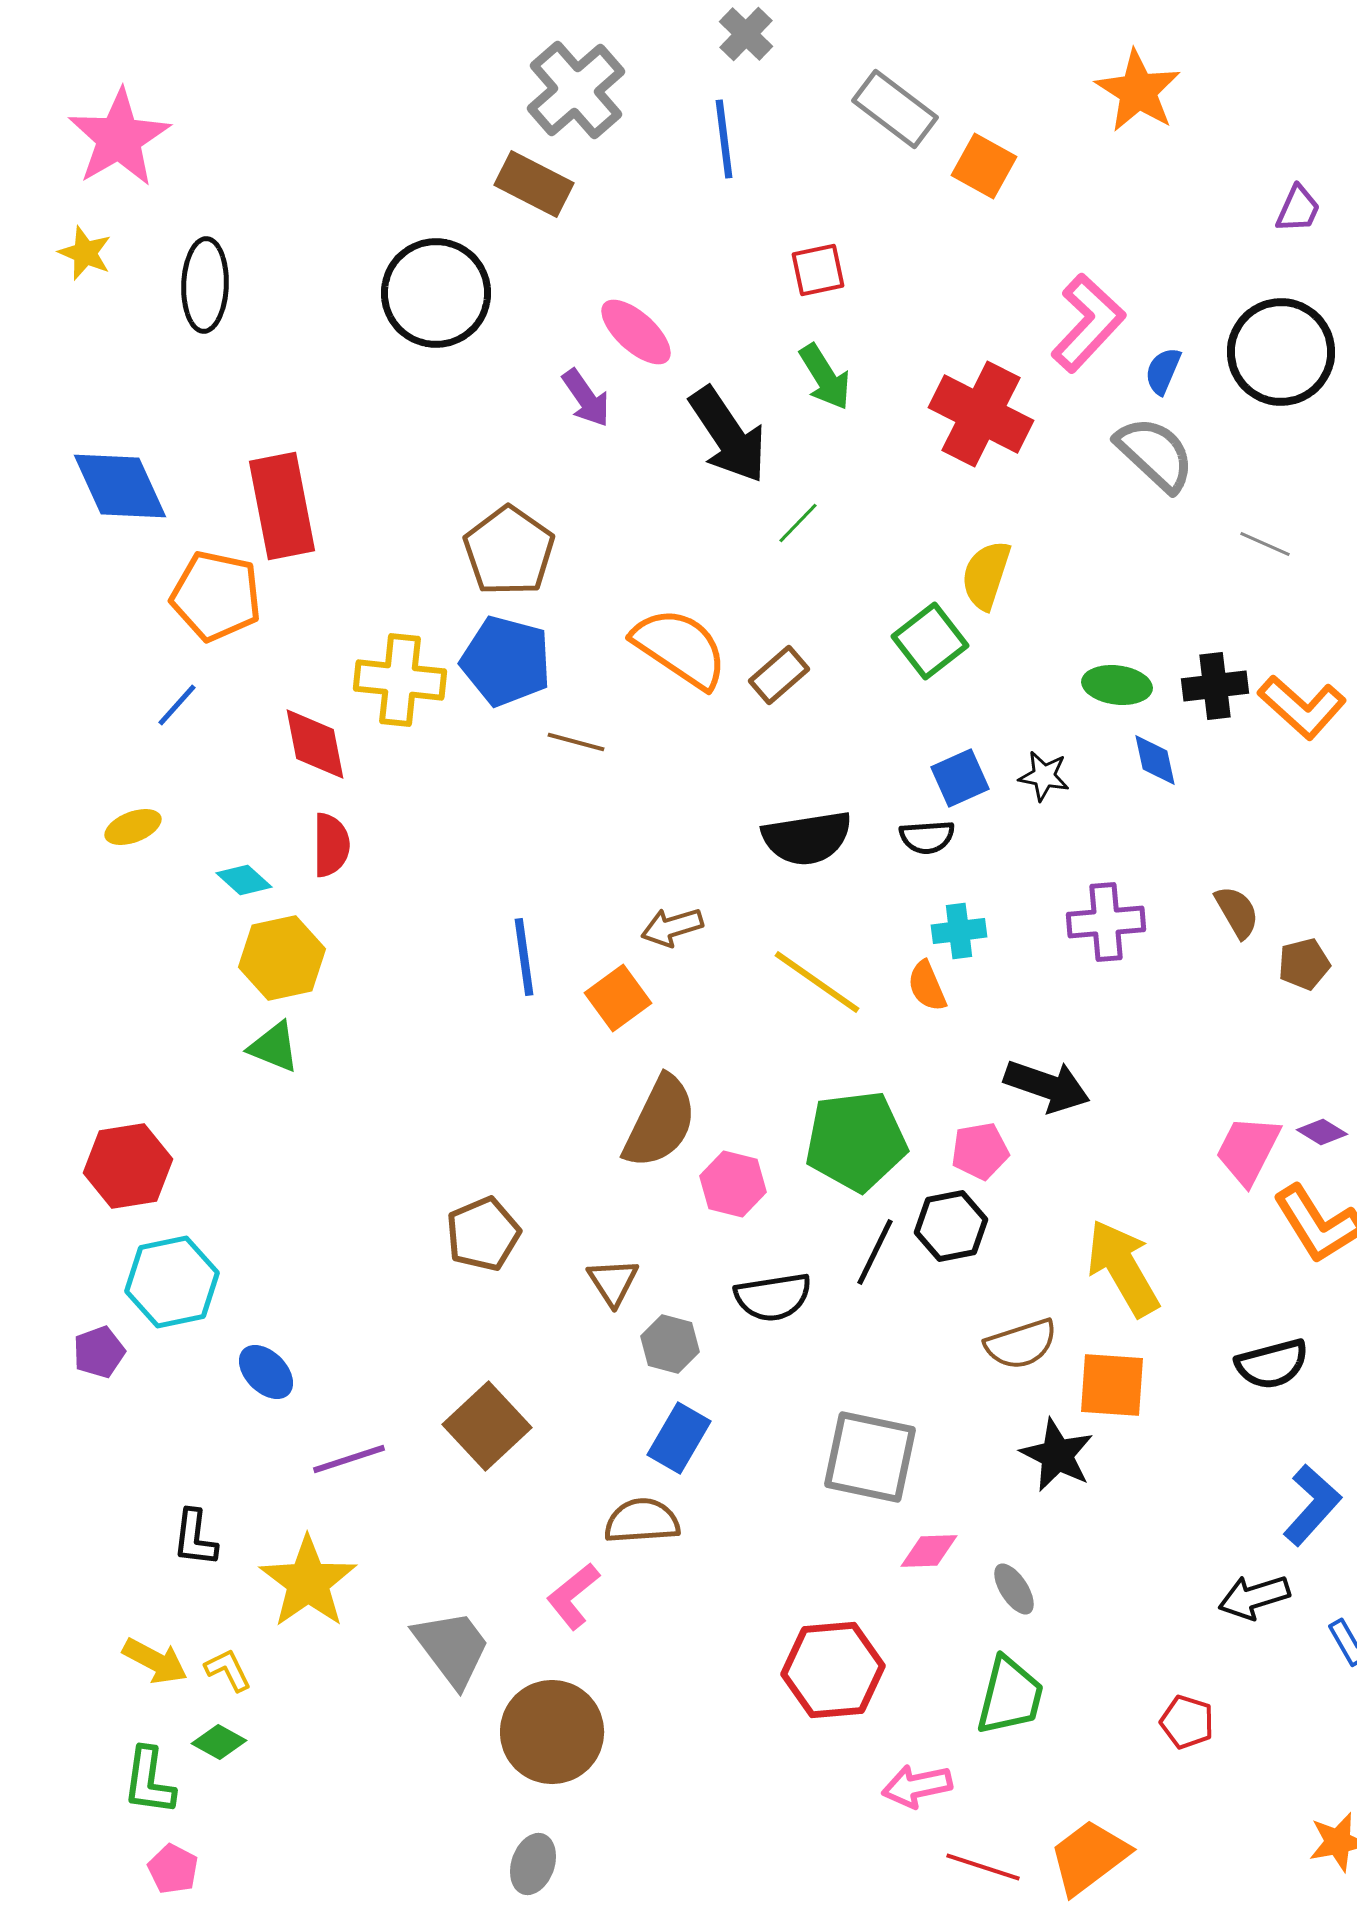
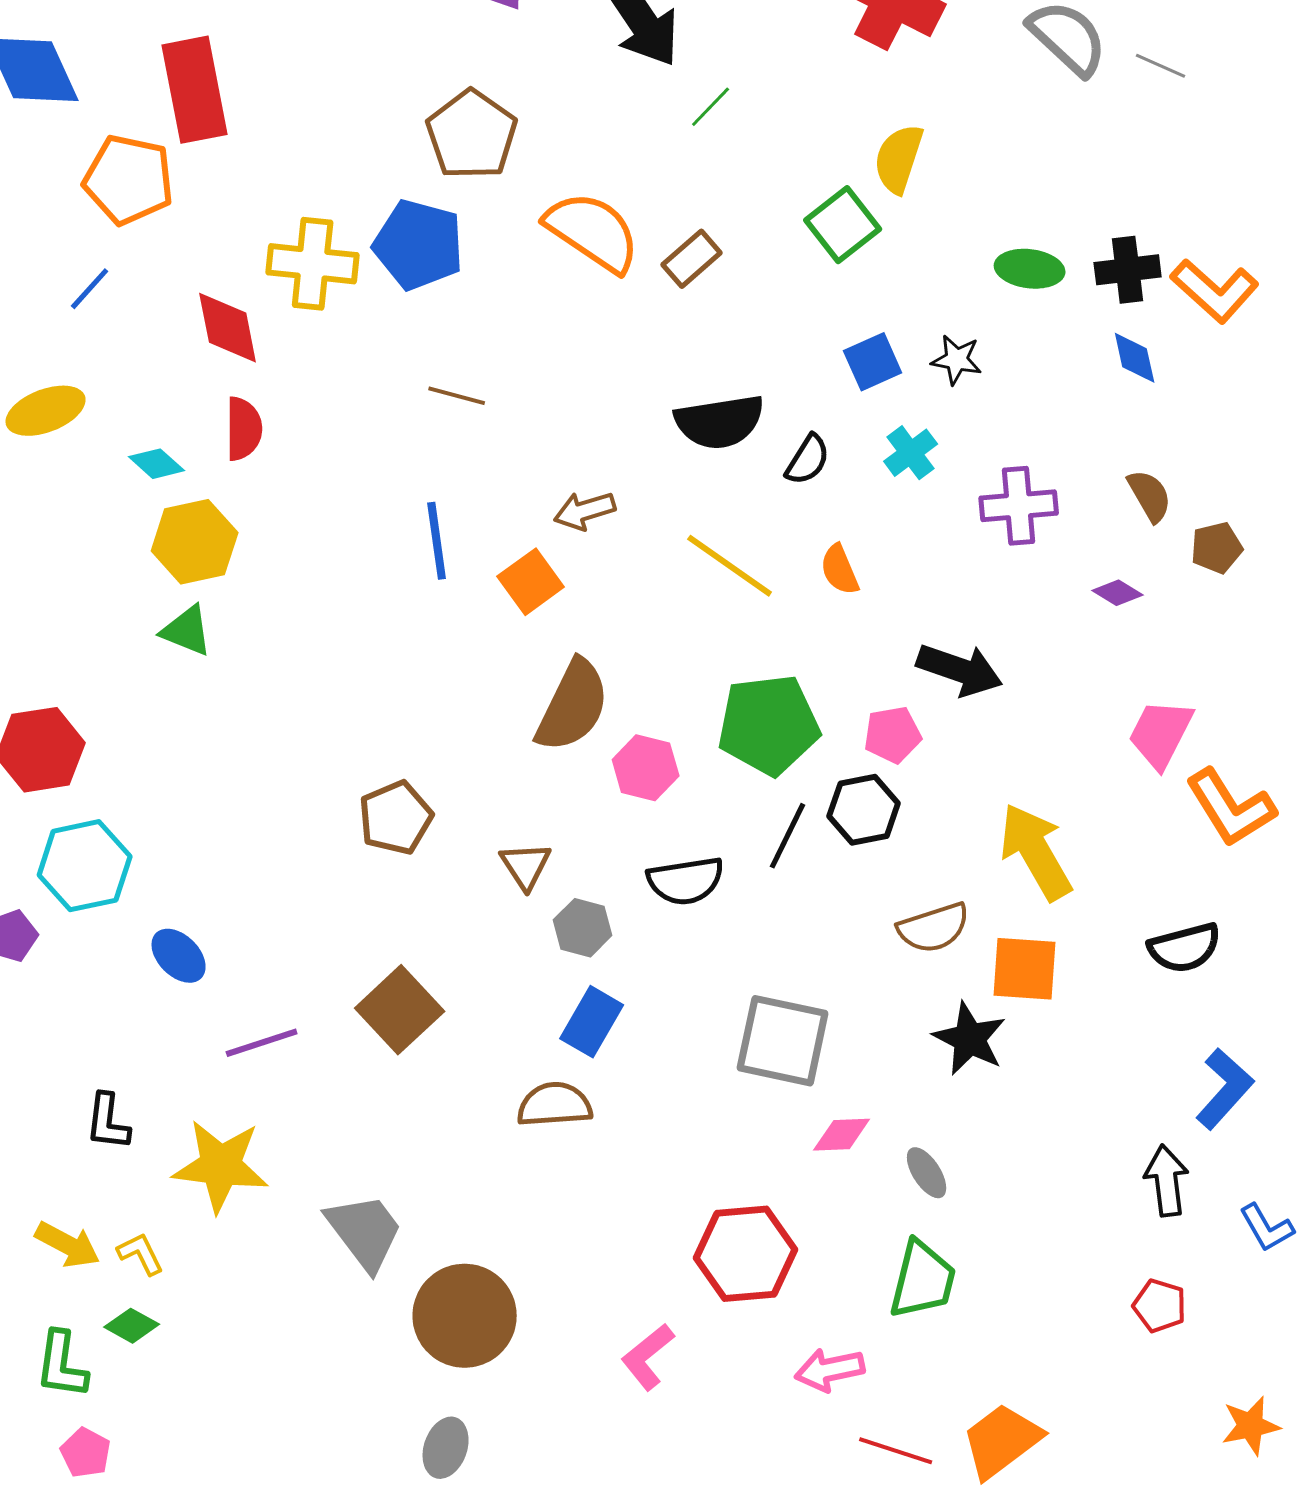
gray line: (1265, 544) -> (1161, 66), moved
brown pentagon: (509, 551) -> (472, 135), moved
brown line: (576, 742) -> (457, 396), moved
blue diamond: (1155, 760) -> (1135, 358), moved
yellow ellipse: (133, 827) -> (46, 411), size x1.4
black semicircle: (927, 837) -> (808, 460), moved, turned -54
cyan cross: (959, 931) -> (911, 453), moved, turned -30
purple diamond: (1322, 1132) -> (1118, 593), moved
yellow star: (308, 1582) -> (221, 1166), turned -30
pink L-shape: (573, 1596) -> (648, 1357), moved
black arrow: (1254, 1597) -> (1167, 1181), turned 100
red pentagon: (1187, 1722) -> (1160, 1306), moved

